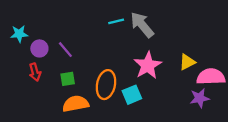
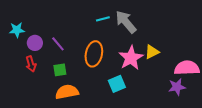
yellow triangle: (187, 62) -> (152, 52), moved
orange ellipse: (106, 85) -> (94, 54), moved

